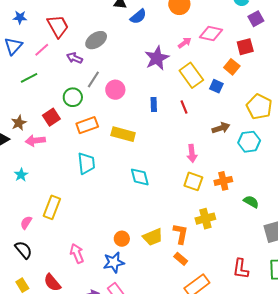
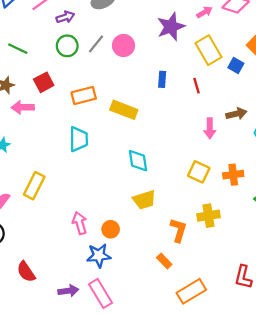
purple arrow: (75, 58) -> (65, 17), moved, turned 133
green line: (29, 78) -> (18, 49), moved, turned 48
pink circle: (115, 90) -> (124, 46), moved
green circle: (73, 97) -> (67, 46), moved
pink arrow: (192, 153) -> (210, 128), moved
yellow trapezoid: (153, 237) -> (144, 200), moved
pink arrow: (77, 253) -> (80, 223), moved
orange rectangle: (181, 259) -> (164, 261), moved

